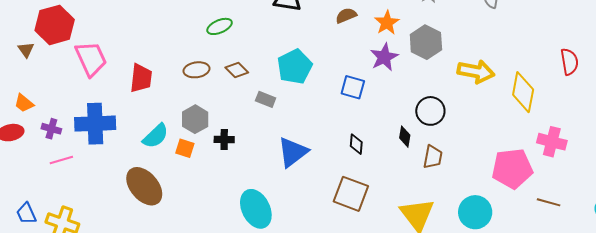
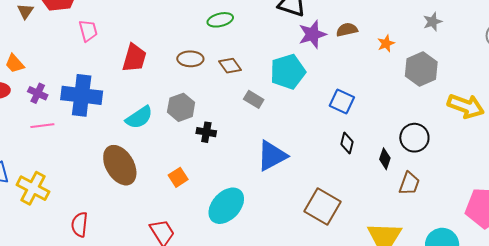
orange star: (387, 23) -> (386, 43), size x0.7
purple star: (384, 57) -> (312, 34), moved
pink trapezoid: (91, 59) -> (88, 31), size x0.6
black diamond: (356, 144) -> (347, 143), moved
orange square: (185, 148) -> (178, 177), moved, turned 30
cyan ellipse: (256, 209) -> (226, 206), turned 60

